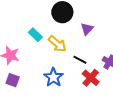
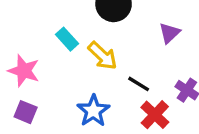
purple triangle: (87, 29) -> (169, 33), moved

